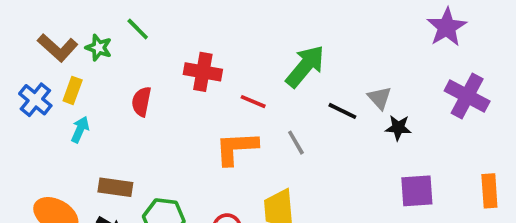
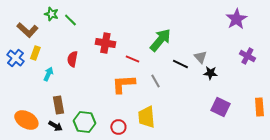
green star: (99, 48) -> (51, 14), moved
purple cross: (467, 96) -> (247, 56), size x0.7
cyan arrow: (80, 130) -> (48, 74), moved
brown rectangle: (115, 187) -> (58, 105), turned 72
purple square: (417, 191) -> (220, 107), turned 30

